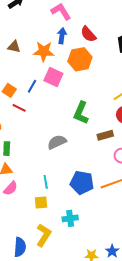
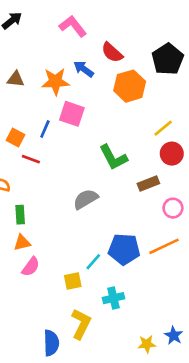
blue arrow: (62, 36) -> (84, 69), moved, turned -56
orange hexagon: (80, 59) -> (130, 86), moved
green L-shape: (81, 113) -> (113, 157), turned -45
cyan line: (46, 182) -> (93, 262), moved, turned 56

